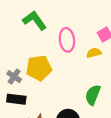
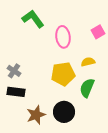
yellow semicircle: (94, 53) -> (88, 62), moved
yellow pentagon: (39, 68) -> (63, 74), moved

